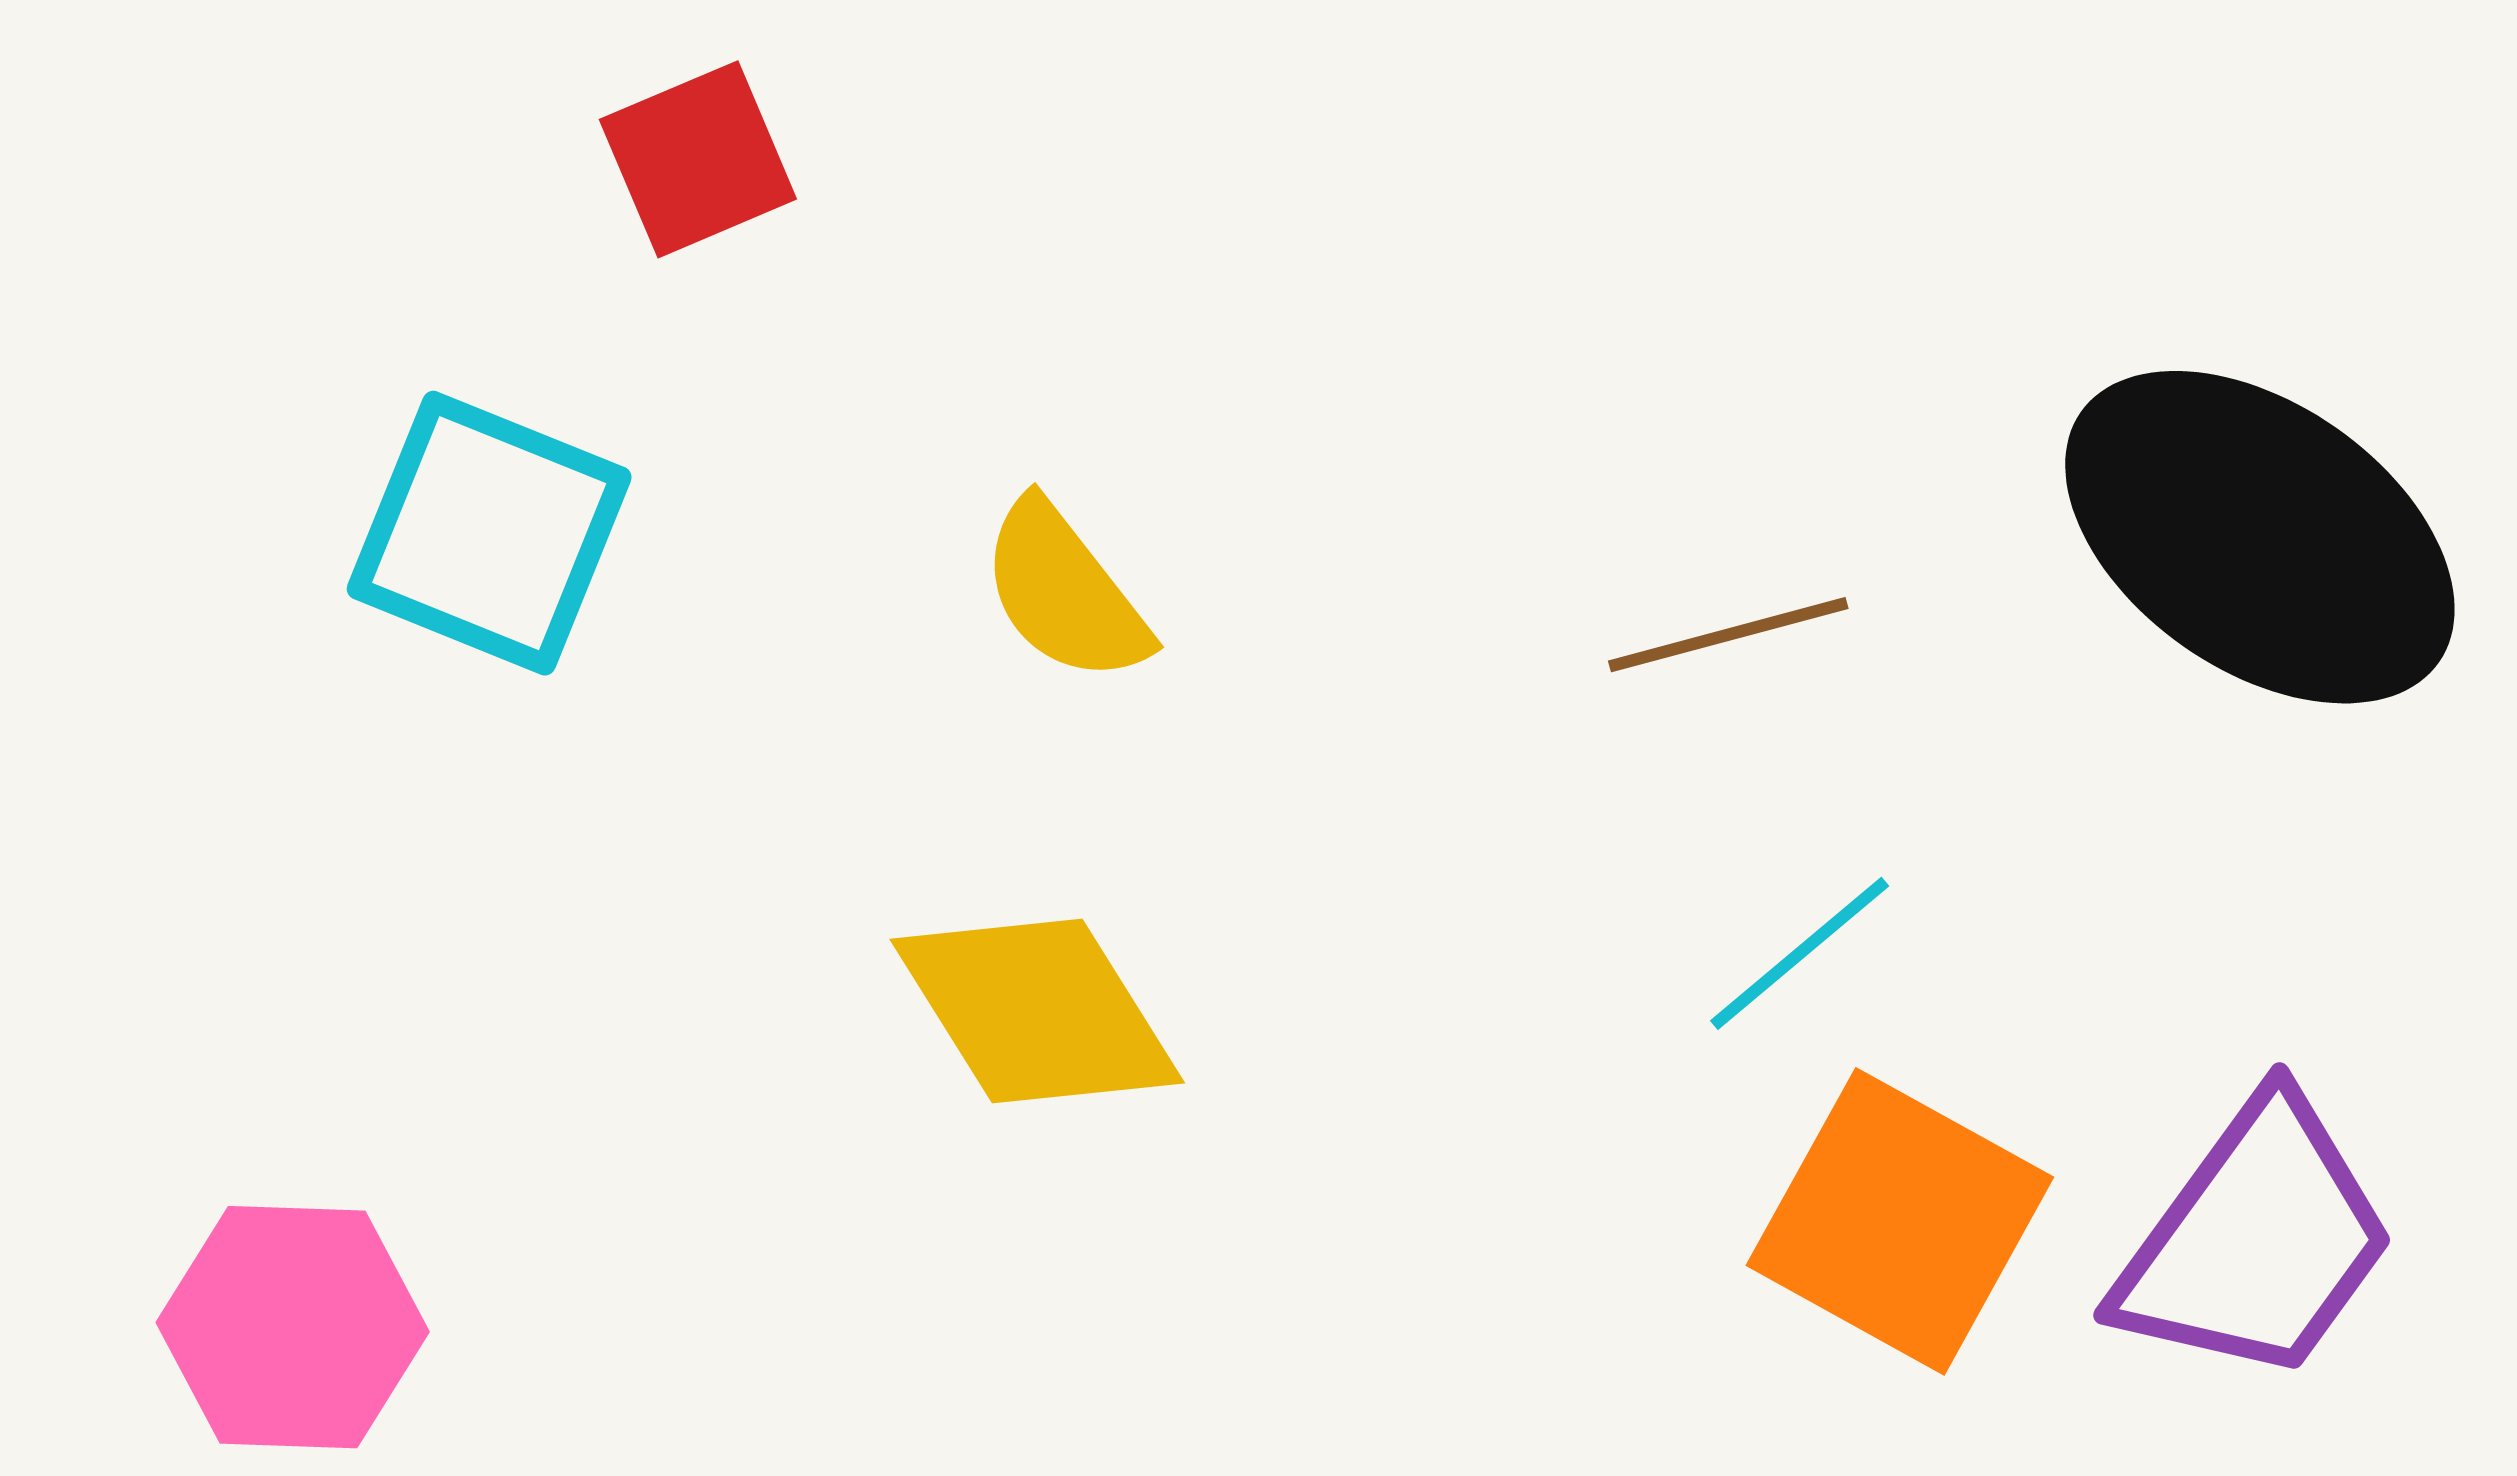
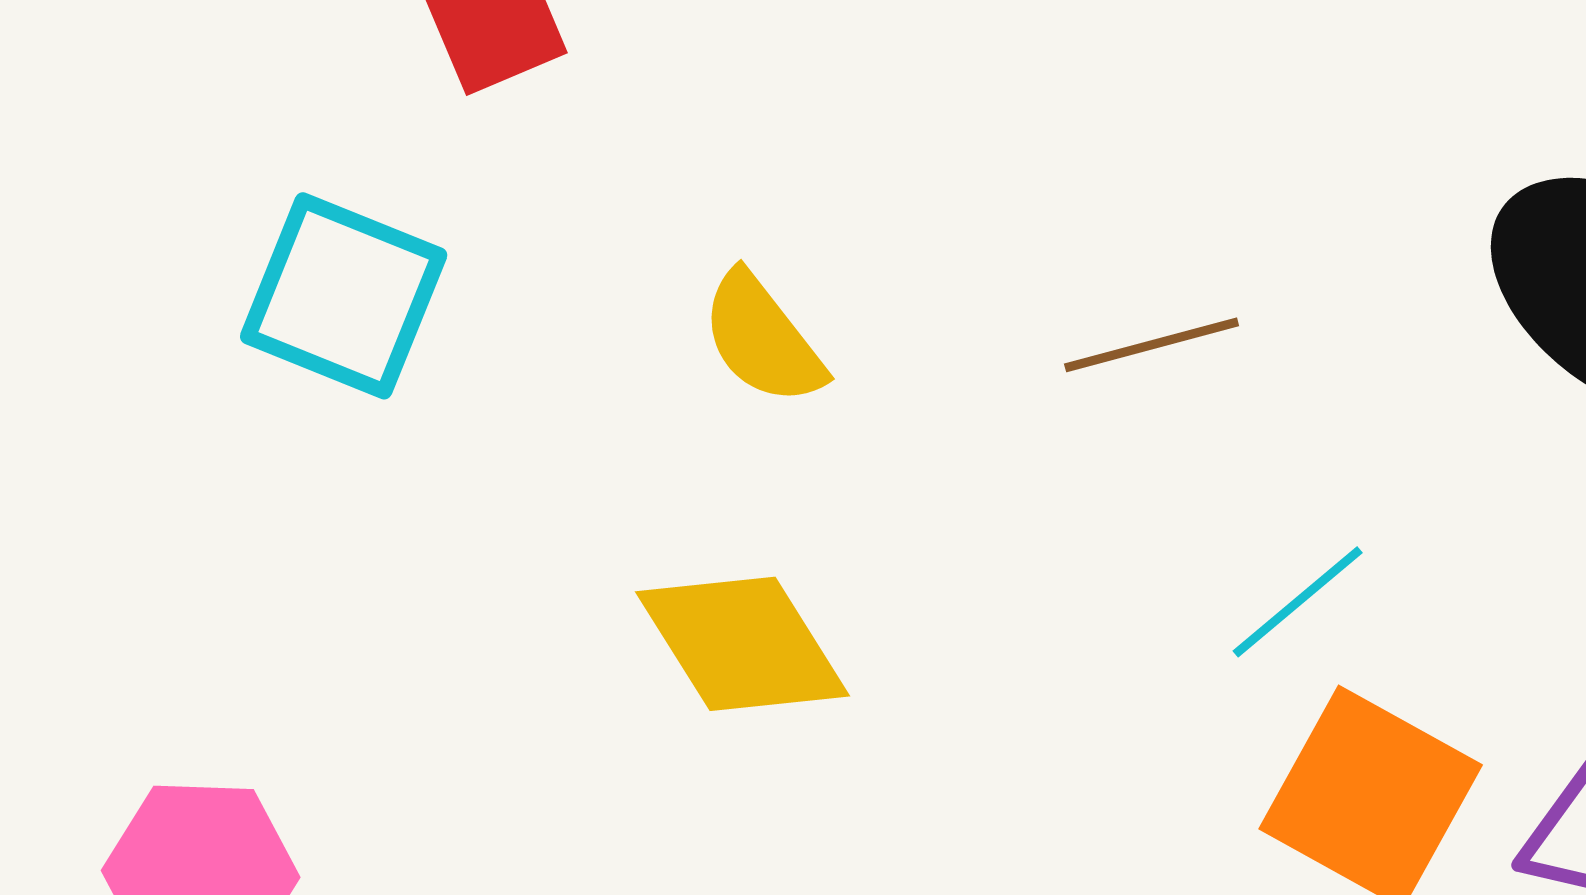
brown line: (1728, 635) -> (1152, 345), moved

